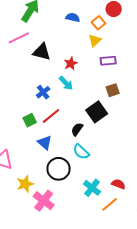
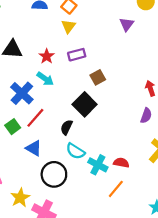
purple rectangle: (108, 61) -> (77, 55), moved
blue cross: (43, 92) -> (22, 93), size x1.5
red semicircle: (118, 184) -> (121, 163), moved
cyan cross: (92, 188) -> (98, 165), moved
orange line: (110, 204) -> (116, 189), moved

